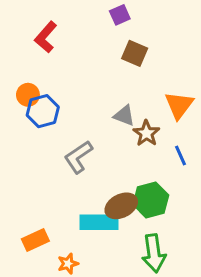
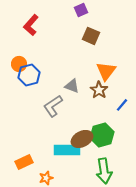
orange triangle: (179, 105) -> (106, 71), moved
gray triangle: (124, 116) -> (72, 86), moved
blue line: (180, 156) -> (122, 105), turned 64

